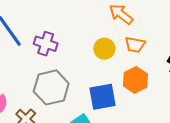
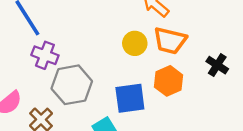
purple cross: (46, 44) -> (45, 55), moved
orange trapezoid: (135, 45) -> (170, 41), size x1.4

